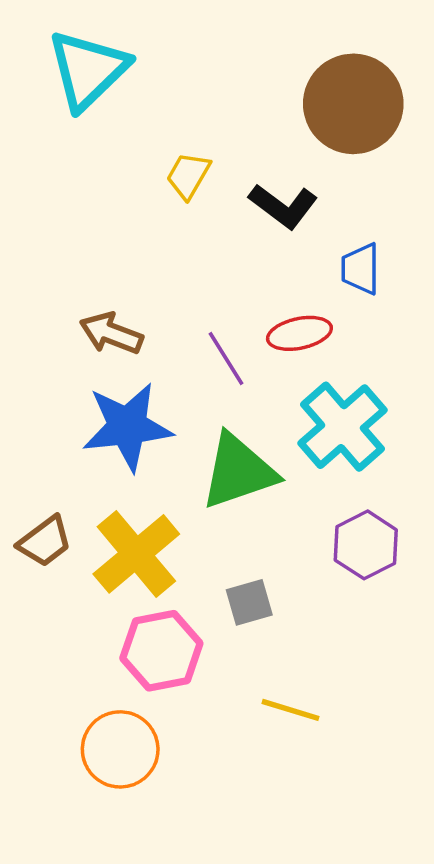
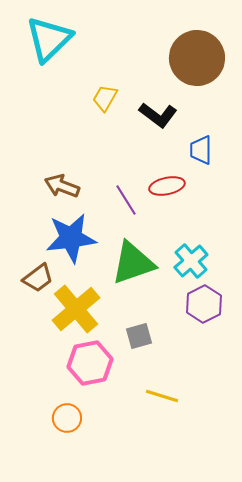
cyan cross: (343, 427) -> (191, 261), moved, size x0.7
brown trapezoid: (45, 541) -> (38, 278), moved
orange circle: (120, 749) -> (67, 418), size x0.7

